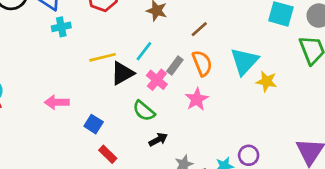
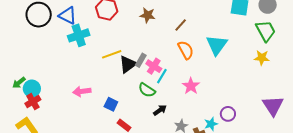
cyan cross: (61, 27) -> (79, 35), size x1.5
cyan line: (144, 51) -> (162, 76), moved
gray rectangle: (175, 66) -> (141, 60), moved
yellow star: (266, 81) -> (262, 58), moved
pink star: (197, 99) -> (191, 86), moved

